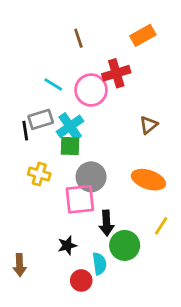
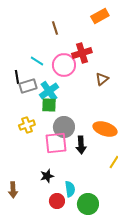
orange rectangle: (143, 35) -> (100, 16), moved
brown triangle: (148, 125) -> (102, 79), moved
black line: (25, 131) -> (17, 77), moved
yellow cross: (39, 174) -> (27, 125), turned -35
black arrow: (106, 223) -> (81, 145), moved
green circle: (125, 245) -> (88, 204), moved

